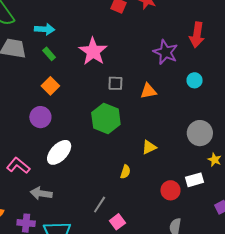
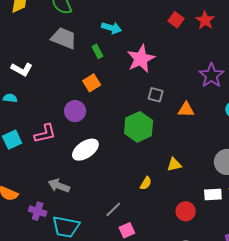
cyan arrow: (45, 29) -> (111, 28), moved
pink L-shape: (18, 166) -> (45, 134), moved, turned 115
white rectangle: (195, 180) -> (213, 194), moved

